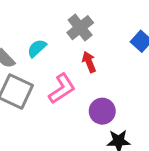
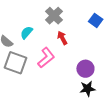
purple circle: (102, 111) -> (85, 69), moved

